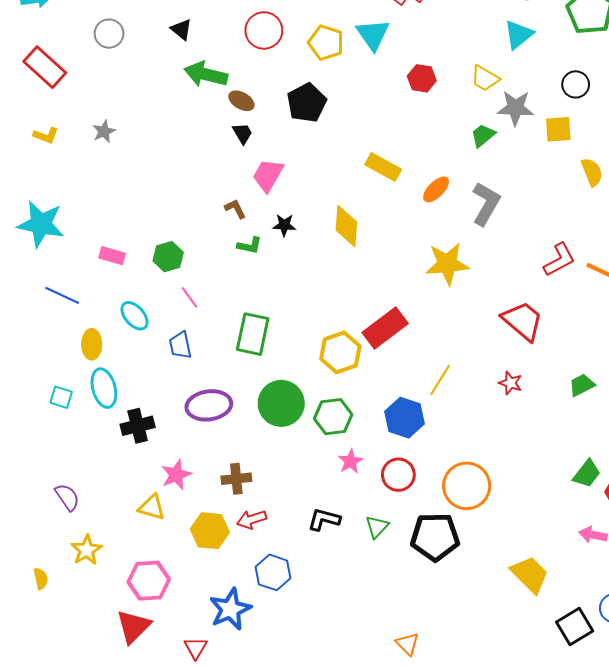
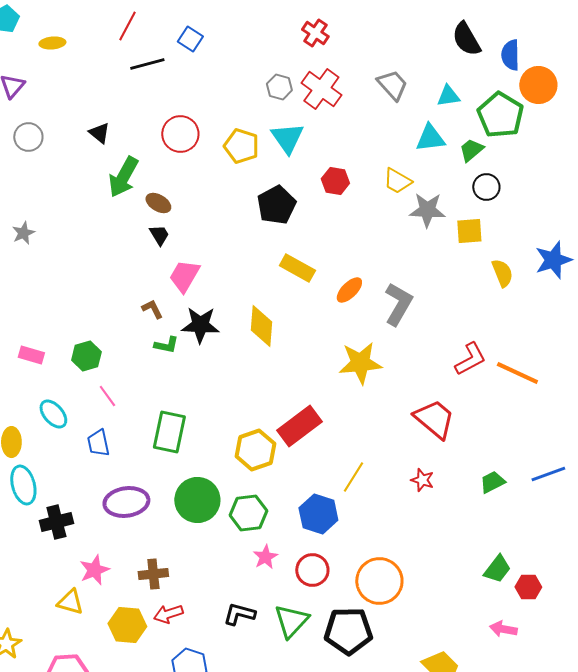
cyan triangle: (519, 35) -> (430, 138), turned 32
green arrow: (206, 74) -> (123, 177), turned -75
black pentagon: (307, 103) -> (276, 205), moved
green trapezoid: (483, 135) -> (471, 150), moved
black star: (284, 225) -> (200, 325), size x1.6
green triangle: (377, 527) -> (291, 621), size x1.5

